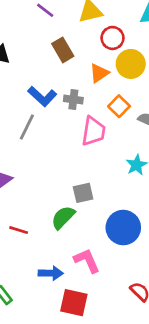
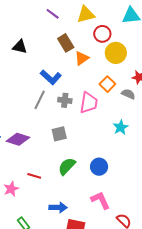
orange triangle: (99, 73) -> (82, 58), moved
gray cross: (73, 99) -> (65, 100), moved
gray square: (83, 193) -> (59, 134), moved
blue circle: (123, 228) -> (99, 167), moved, size x0.7
pink L-shape: (87, 261) -> (100, 200), moved

